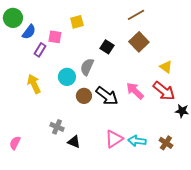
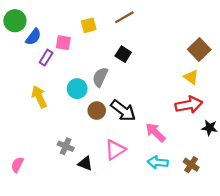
brown line: (136, 15) -> (124, 17), moved
brown square: (139, 42) -> (199, 50), moved
pink arrow: (135, 91) -> (155, 132), moved
red arrow: (164, 91) -> (189, 105), turned -50
pink triangle: (114, 139) -> (115, 150), moved

